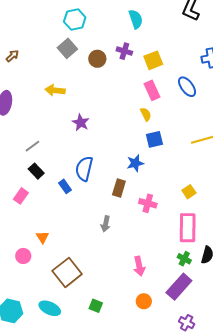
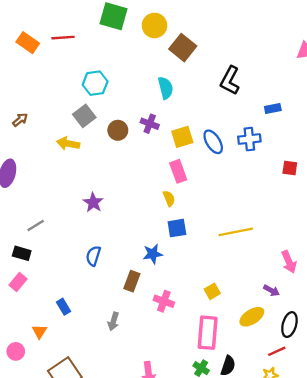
blue ellipse: (187, 87) -> (213, 142), moved
yellow arrow: (55, 90) -> (68, 144), moved
blue semicircle: (84, 169) -> (93, 256), size x0.7
black rectangle: (36, 171) -> (22, 253), moved, turned -35
blue rectangle: (65, 186) -> (64, 307), moved

